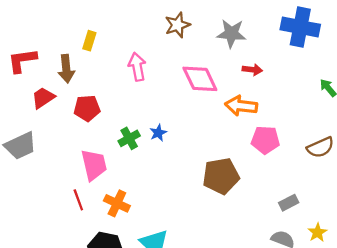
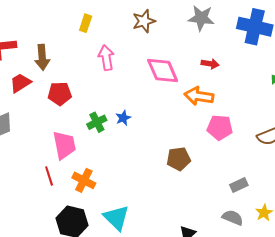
gray star: (231, 33) -> (201, 18), moved
yellow rectangle: (89, 41) -> (86, 23), moved
brown pentagon: (221, 176) -> (179, 159), size x0.7

